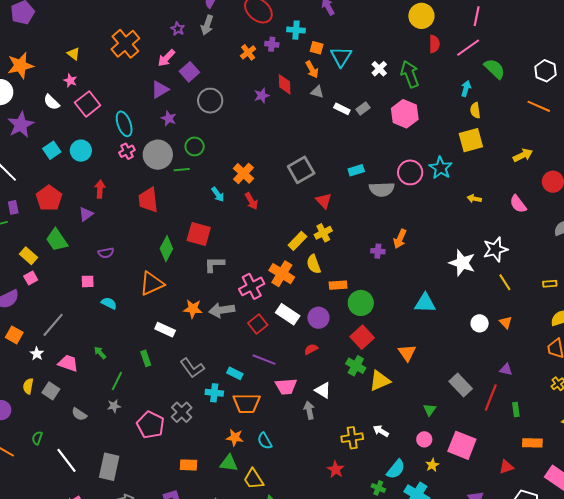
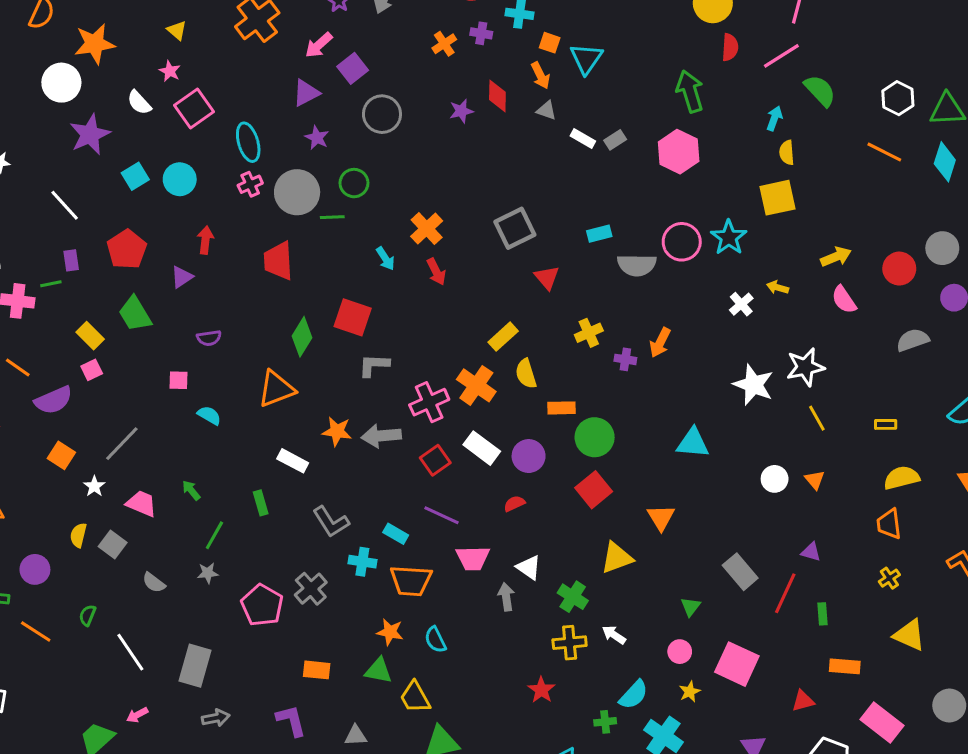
white cross: (379, 69) -> (741, 304), moved
yellow arrow: (523, 155) -> (836, 257), moved
yellow cross: (323, 233) -> (589, 333), moved
green cross: (356, 366) -> (573, 597), moved
green cross: (378, 488) -> (605, 722), turned -32

